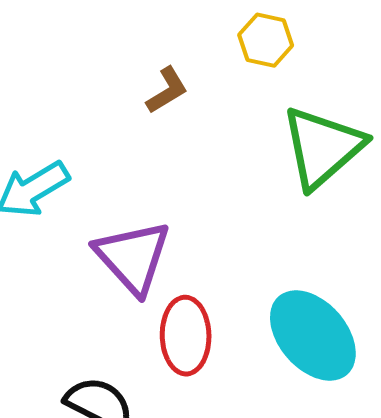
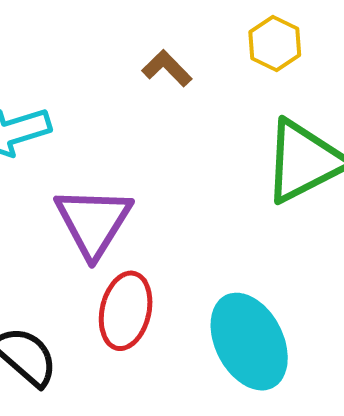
brown L-shape: (167, 90) -> (167, 68), turned -117

